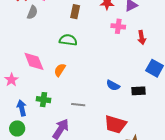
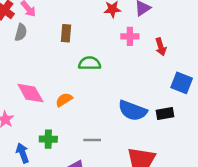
brown rectangle: (75, 12) -> (66, 33), moved
green semicircle: (68, 40) -> (90, 63), moved
orange semicircle: (60, 70) -> (64, 100), turned 32
blue semicircle: (113, 85) -> (133, 111), size x1.6

